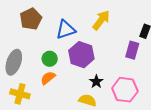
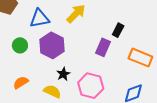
orange semicircle: (48, 78) -> (21, 83), moved

